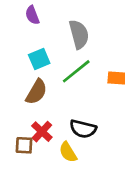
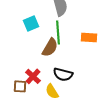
green line: (76, 71) -> (58, 32), turned -55
brown semicircle: (36, 92) -> (50, 47), moved

